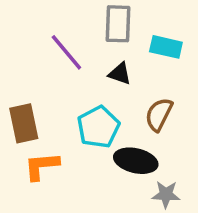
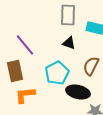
purple line: (66, 52) -> (25, 45), moved

